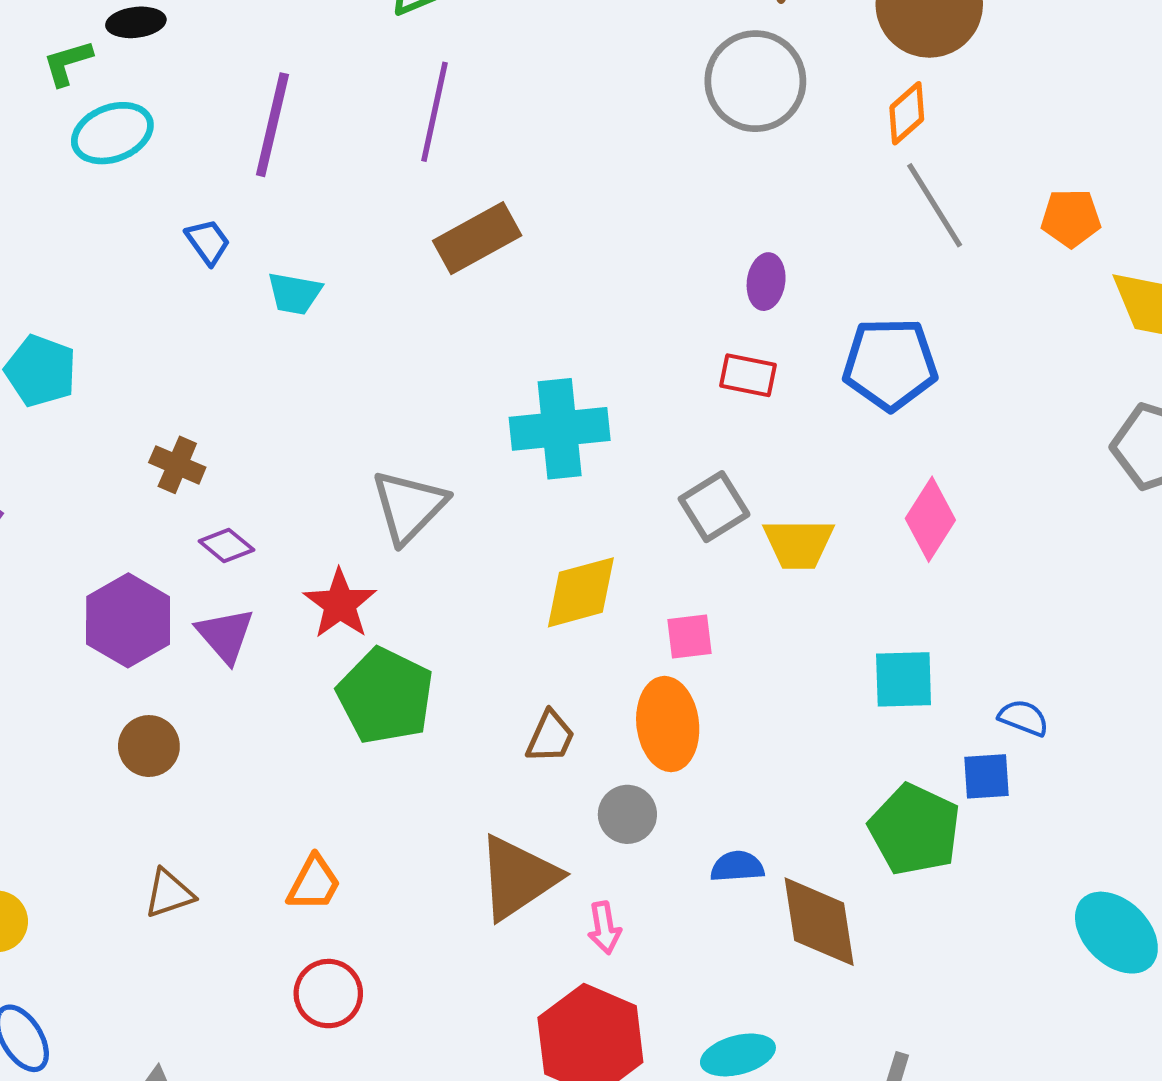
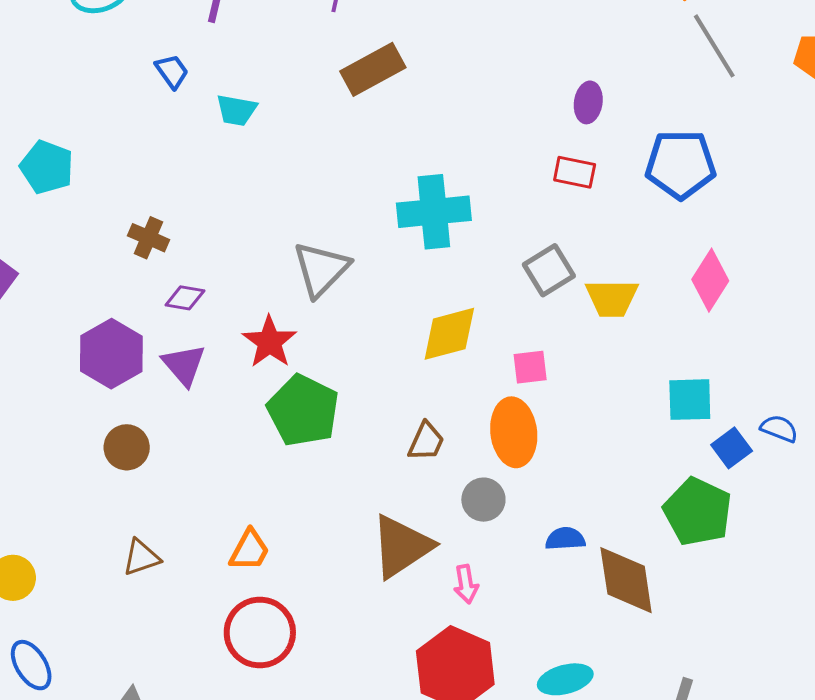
purple diamond: (226, 545) -> (185, 298), turned -30
blue square: (986, 776) -> (732, 448), moved, turned -33
red circle: (328, 994) -> (260, 632), size x1.4

